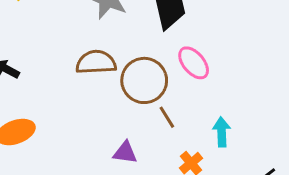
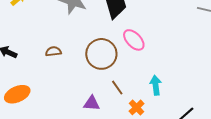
brown semicircle: (96, 62) -> (53, 51), moved, size x0.6
brown line: (167, 117) -> (117, 88), moved

